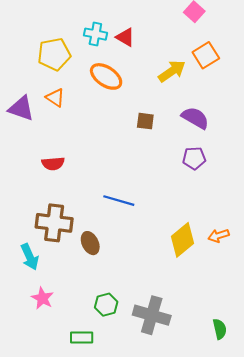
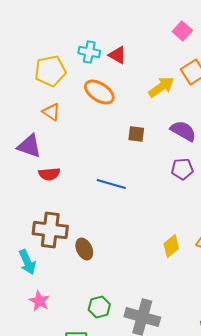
purple triangle: (21, 108) -> (29, 146), moved
blue line: (119, 201) -> (111, 184), moved
yellow diamond: (182, 240) -> (171, 246), size x0.7

